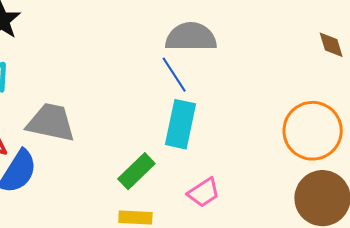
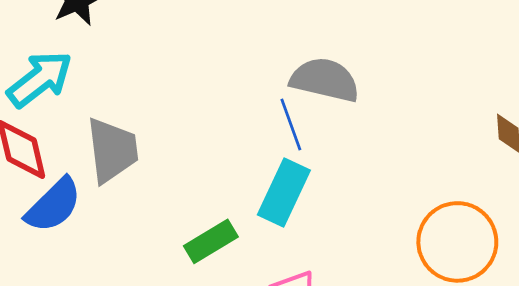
gray trapezoid: (51, 123) -> (112, 150), turned 58

